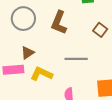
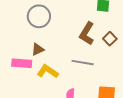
brown L-shape: (59, 23) -> (87, 34), moved

